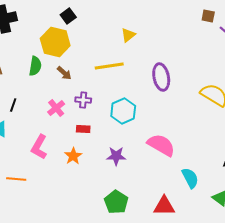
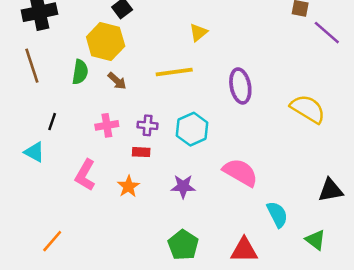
purple cross: (83, 100) -> (148, 125), moved
pink cross: (56, 108) -> (107, 125), turned 30
orange line: (16, 179) -> (52, 241), moved, turned -54

